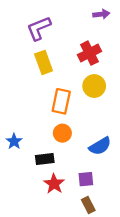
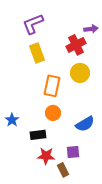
purple arrow: (101, 14) -> (91, 29), moved
red star: (54, 184) -> (46, 156), turned -30
brown rectangle: (88, 205) -> (63, 170), moved

